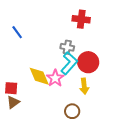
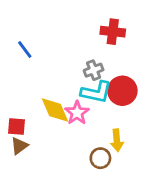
gray cross: (67, 47) -> (94, 70), turned -32
cyan L-shape: (69, 63) -> (96, 92), turned 60
yellow arrow: (84, 86) -> (117, 140), moved

